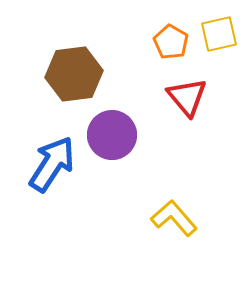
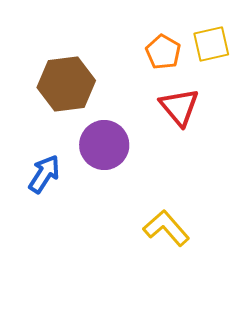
blue arrow: (52, 164) -> (44, 174), size x0.7

